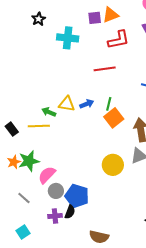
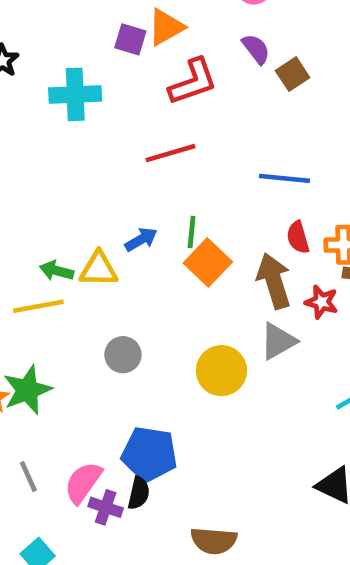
purple square: (95, 18) -> (130, 39), turned 32
yellow triangle: (67, 104) -> (99, 269), moved
pink semicircle: (47, 175) -> (83, 483), moved
gray circle: (56, 191) -> (123, 355), moved
gray line: (24, 198) -> (28, 477), turned 32
purple cross: (55, 216) -> (106, 507), turned 32

